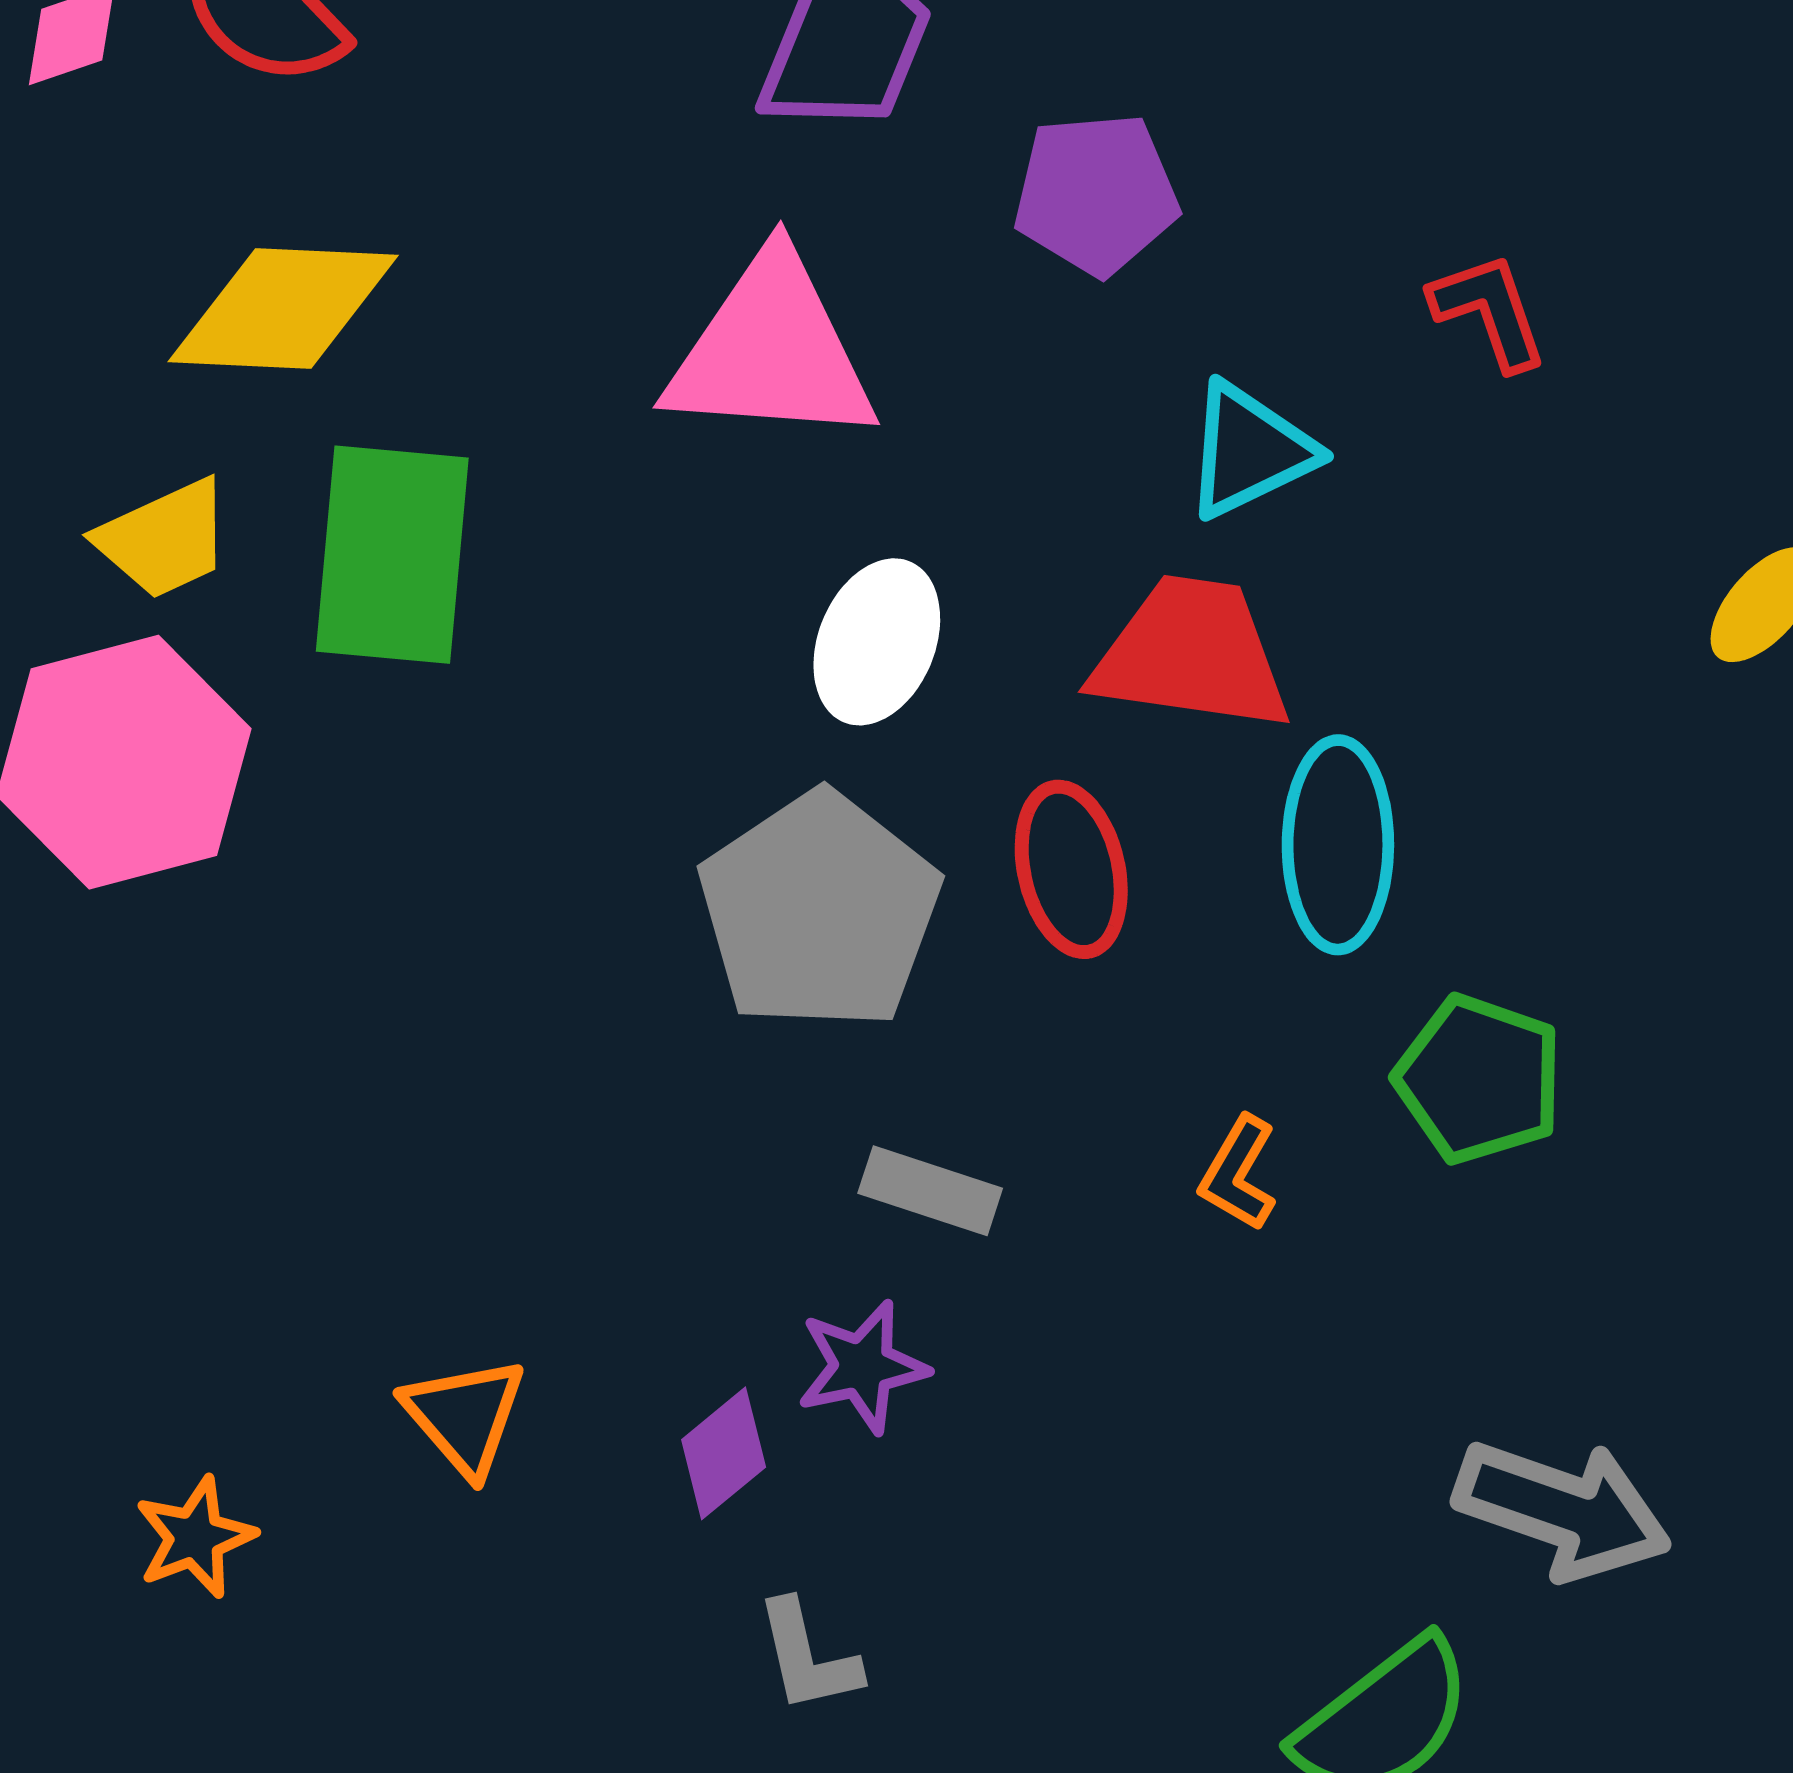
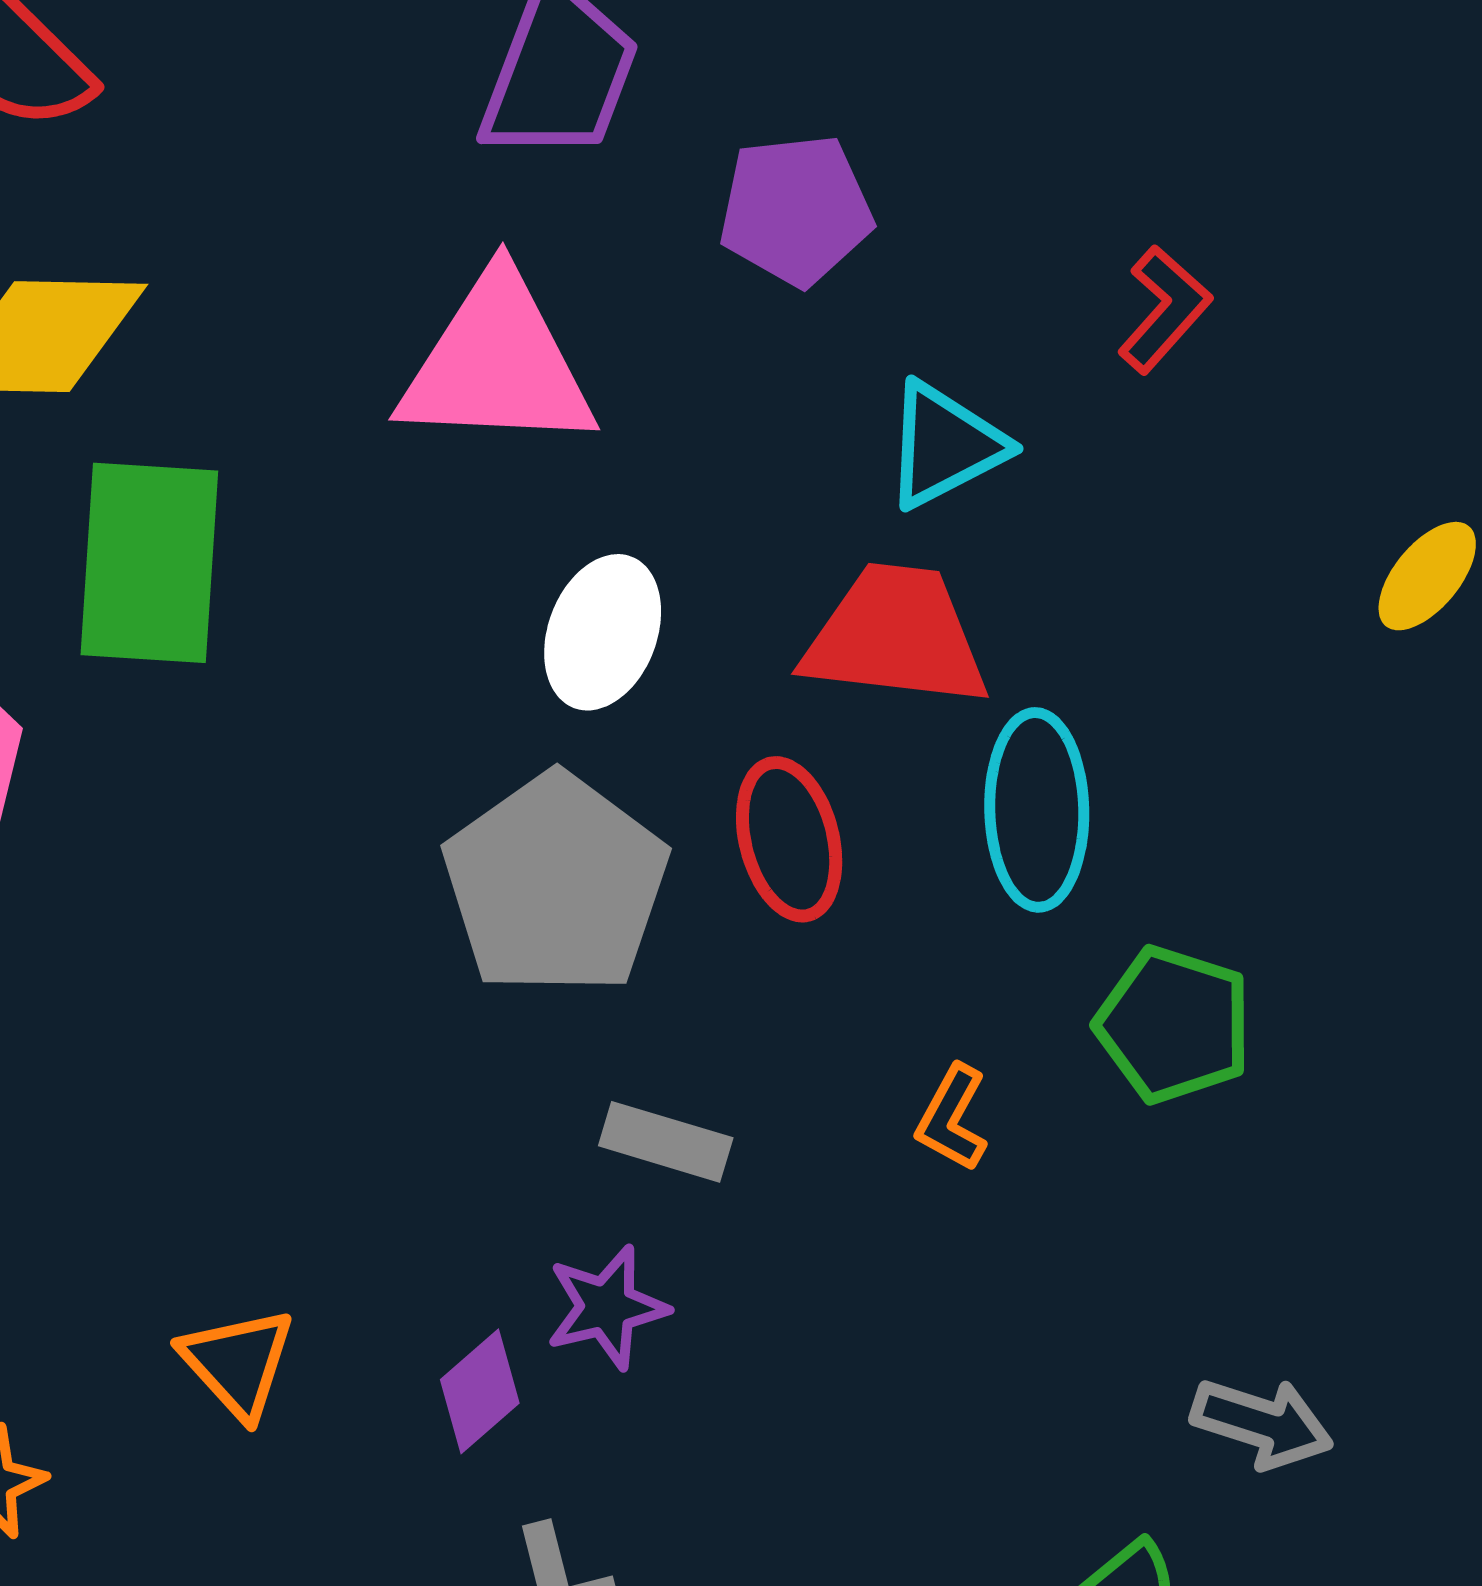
red L-shape: (1489, 311) -> (1164, 309), turned 62
gray arrow: (1563, 1510) -> (1262, 1423), size x0.7

